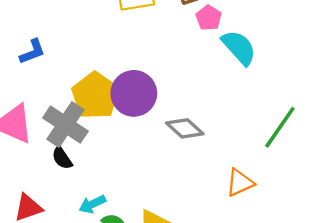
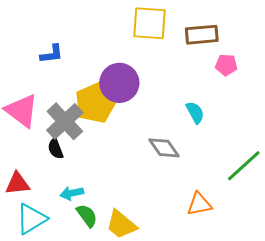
pink pentagon: (209, 18) -> (226, 65), moved, turned 30
cyan semicircle: (239, 47) -> (195, 112), moved, size x0.7
purple circle: (134, 93) -> (119, 83), moved

